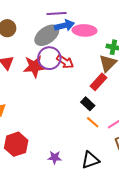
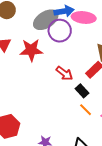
purple circle: (49, 58) -> (60, 31), moved
red arrow: (65, 62) -> (64, 73), moved

